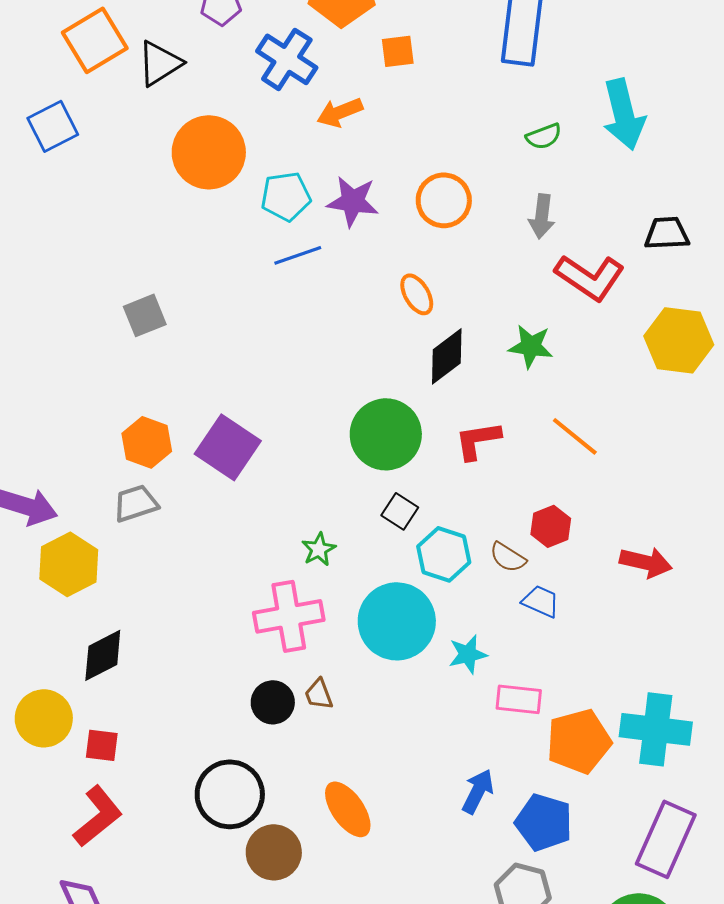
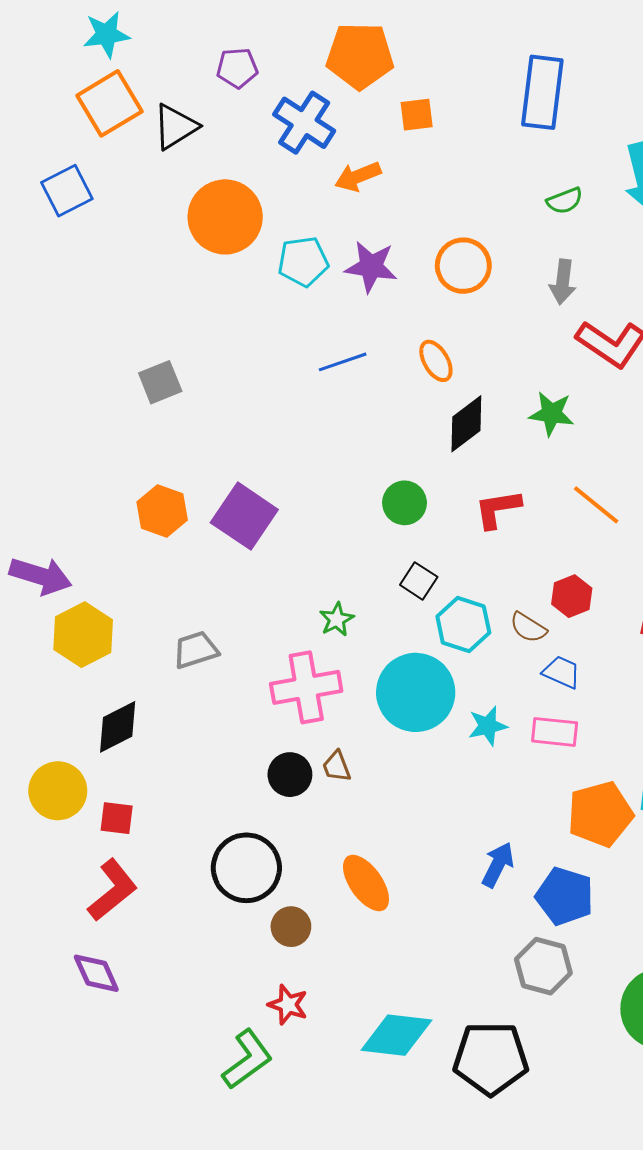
blue line: (298, 255) -> (343, 362), moved
green circle: (386, 434) -> (405, 503), size x0.6
gray trapezoid: (136, 503) -> (196, 650), moved
pink rectangle: (519, 699) -> (555, 732), moved
brown circle: (274, 852) -> (291, 927), size x0.7

